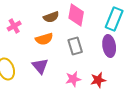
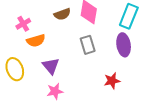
orange semicircle: (44, 39) -> (36, 41), moved
pink star: (73, 79) -> (55, 91), moved

